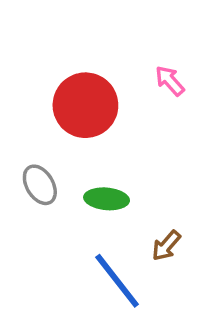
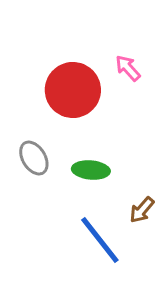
pink arrow: (170, 81) -> (128, 68), moved

